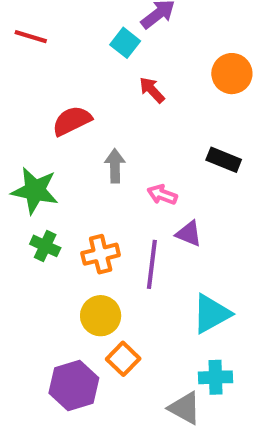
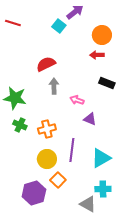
orange circle: (232, 74) -> (102, 35), moved
red arrow: (152, 90) -> (97, 55), moved, turned -48
red semicircle: (72, 121) -> (46, 64), moved
purple line: (152, 264) -> (72, 150), moved

